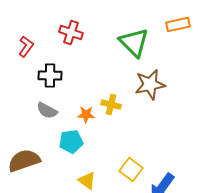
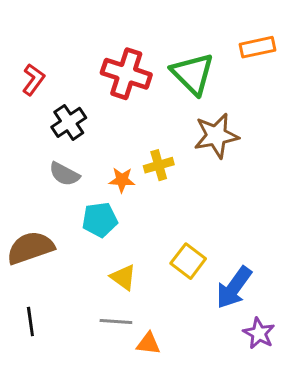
red cross: (71, 32) -> (126, 74), moved, size x1.4
black cross: (50, 76) -> (69, 122), turned -35
yellow cross: (111, 104) -> (159, 165), turned -30

